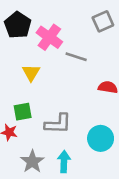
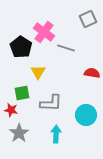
black pentagon: (18, 25) -> (21, 47), moved
yellow triangle: (31, 73) -> (38, 72), moved
gray star: (32, 162) -> (19, 133), moved

